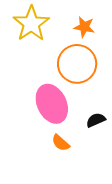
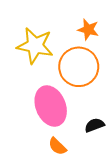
yellow star: (31, 24) -> (35, 46), moved, turned -30

